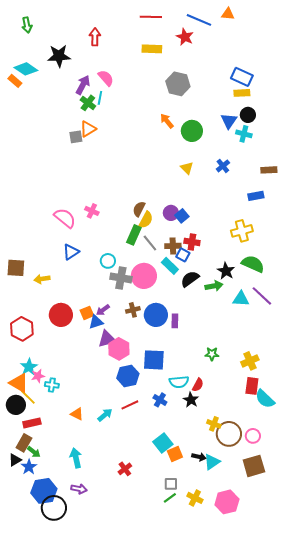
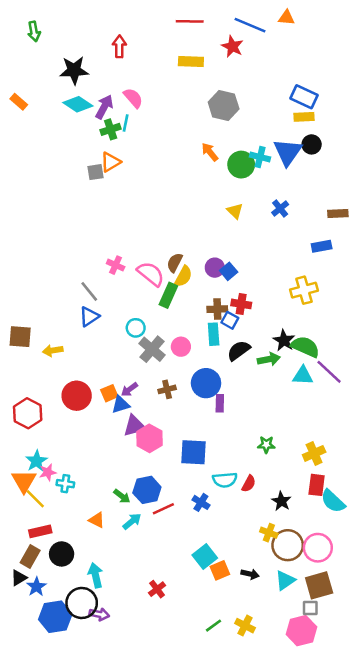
cyan diamond: (26, 69) -> (78, 104), moved
green cross: (88, 103) -> (111, 129), turned 35
blue triangle: (229, 121) -> (288, 152), size x1.4
cyan cross: (244, 134) -> (260, 157), moved
pink semicircle: (65, 218) -> (151, 274), moved
gray line: (150, 243) -> (89, 291), moved
green semicircle: (253, 264) -> (305, 347), moved
cyan rectangle: (170, 266) -> (214, 334), turned 42
pink circle: (144, 276) -> (181, 347), size x0.6
gray cross: (121, 278) -> (152, 349), turned 30
blue circle: (156, 315) -> (206, 383), moved
blue hexagon: (128, 376) -> (147, 490), moved
orange triangle: (19, 383) -> (24, 481), turned 30
black star: (191, 400) -> (281, 501), moved
black circle: (16, 405) -> (62, 554), moved
pink circle: (253, 436) -> (318, 548), size x1.5
green arrow: (34, 452) -> (122, 496), moved
cyan triangle: (212, 462) -> (285, 580), moved
gray square: (171, 484) -> (310, 608), moved
pink hexagon: (227, 502) -> (301, 631), moved
black circle: (54, 508) -> (82, 603), moved

